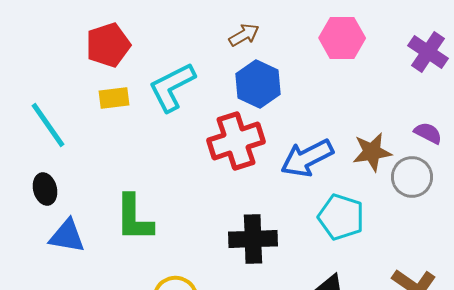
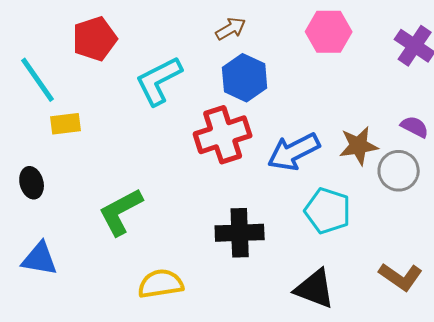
yellow rectangle: (114, 98) -> (66, 124), moved
cyan line: (48, 125) -> (38, 80), moved
green L-shape: (134, 218) -> (121, 212), turned 62
blue triangle: (67, 236) -> (40, 259), moved

